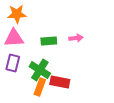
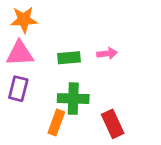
green cross: (40, 70) -> (73, 99), moved, turned -30
red rectangle: (60, 82) -> (113, 124), moved, turned 54

